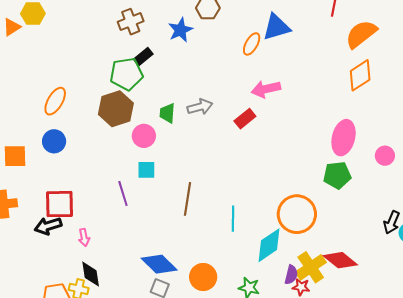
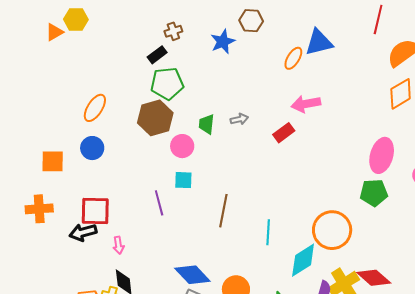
brown cross: (131, 22) -> (173, 31), size x0.7
black rectangle: (143, 57) -> (157, 55), moved
gray arrow: (200, 107) -> (239, 119), size x0.7

